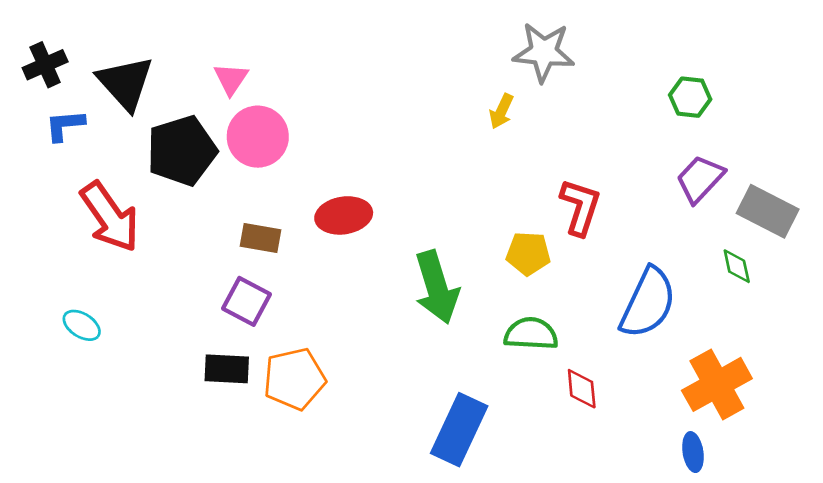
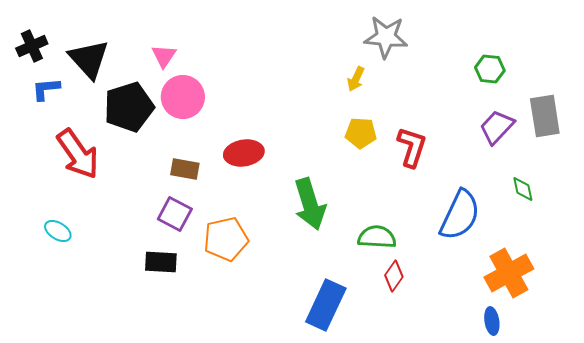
gray rectangle: (768, 211) -> (545, 116), moved, turned 54
yellow pentagon: (528, 253) -> (361, 133), moved
orange pentagon: (294, 379) -> (226, 239), moved
red diamond: (582, 389) -> (394, 276), moved, turned 40

